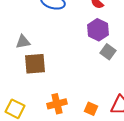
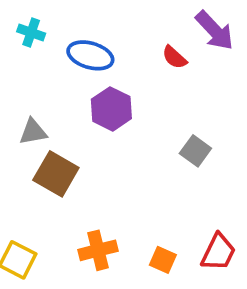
purple hexagon: (98, 30) -> (111, 109), moved
brown square: (35, 64) -> (56, 174), turned 35

